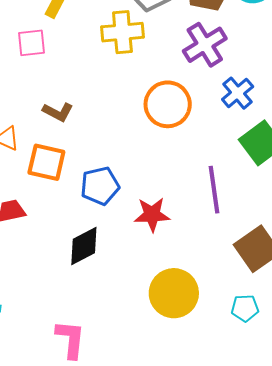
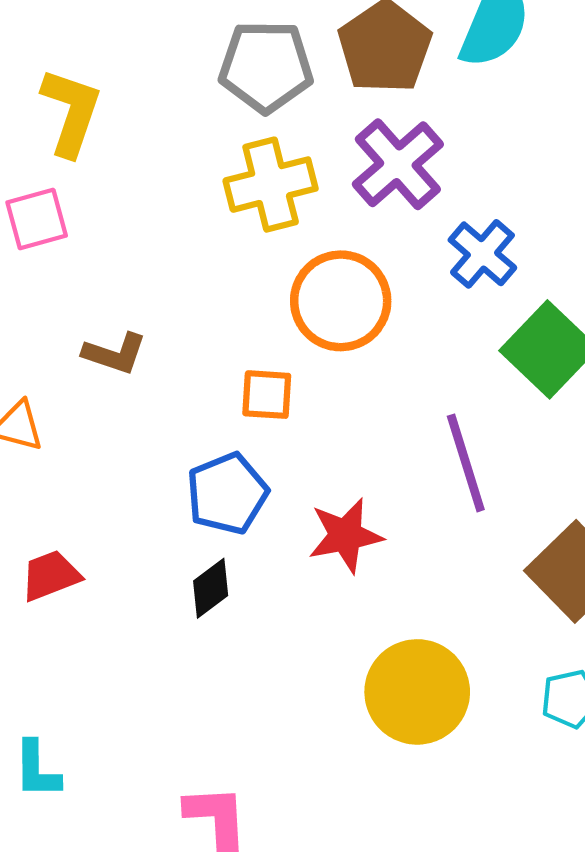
yellow cross: (122, 32) -> (271, 185), moved
orange square: (46, 162) -> (267, 395), moved, size x0.7
black diamond: (84, 246) -> (211, 588), moved, size x0.7

